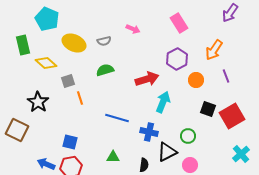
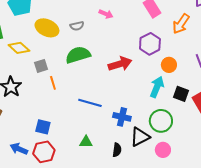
orange arrow: (214, 50) -> (181, 24), moved
green semicircle: (105, 70) -> (78, 55), size x1.4
cyan arrow: (163, 102) -> (157, 87), moved
green circle: (188, 136) -> (161, 121), size x1.5

